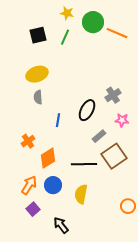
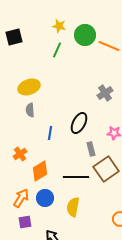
black square: (38, 35) -> (14, 37), moved
gray cross: (113, 95) -> (105, 93), moved
gray rectangle: (99, 136) -> (91, 149), turned -64
purple square: (33, 209) -> (25, 222), turned 32

